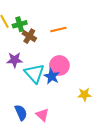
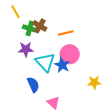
green cross: (20, 24) -> (30, 28), moved, turned 32
orange line: (58, 30) -> (66, 33), moved
blue semicircle: (21, 113) -> (33, 85), moved

